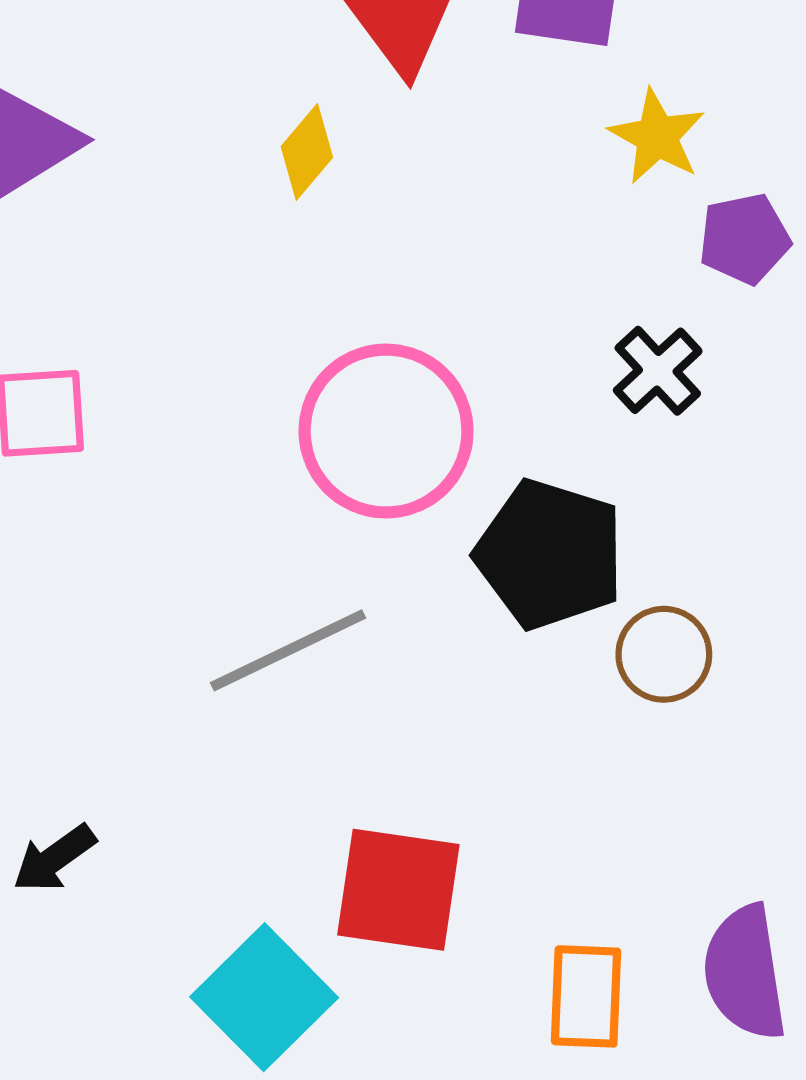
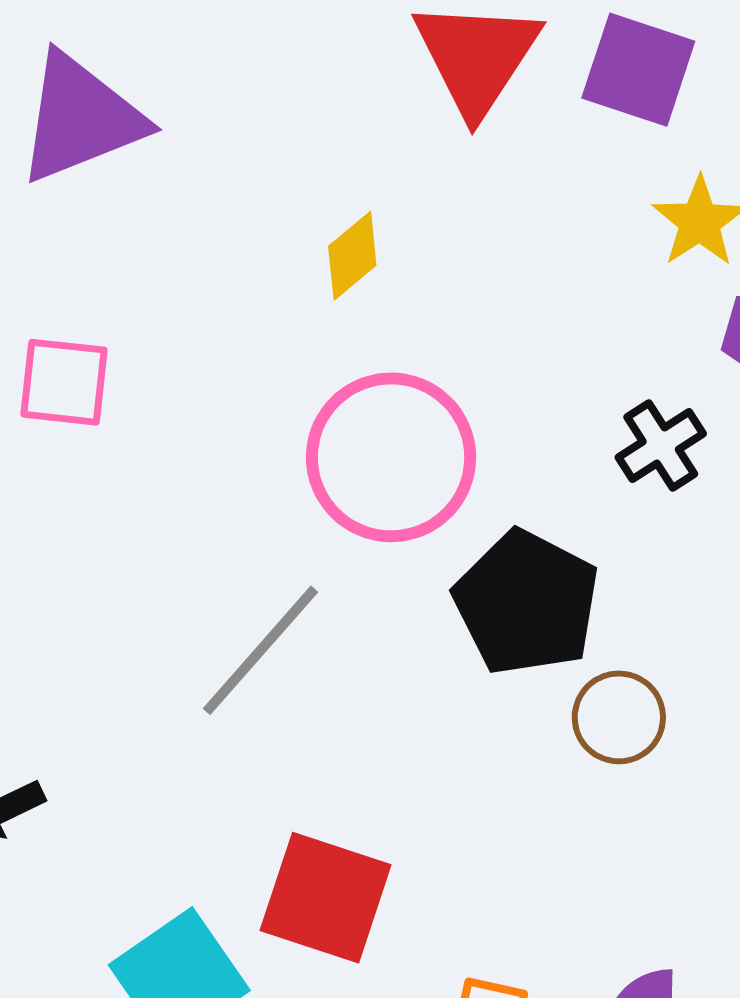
yellow diamond: (307, 152) -> (352, 256), moved
gray line: (288, 650) -> (260, 650), turned -33

